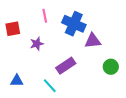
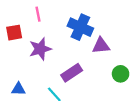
pink line: (45, 16) -> (38, 14), moved
purple star: (37, 44) -> (40, 49), size x1.5

